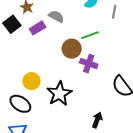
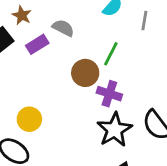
green line: (90, 35) -> (111, 54), turned -42
black star: (59, 94) -> (115, 130), moved

